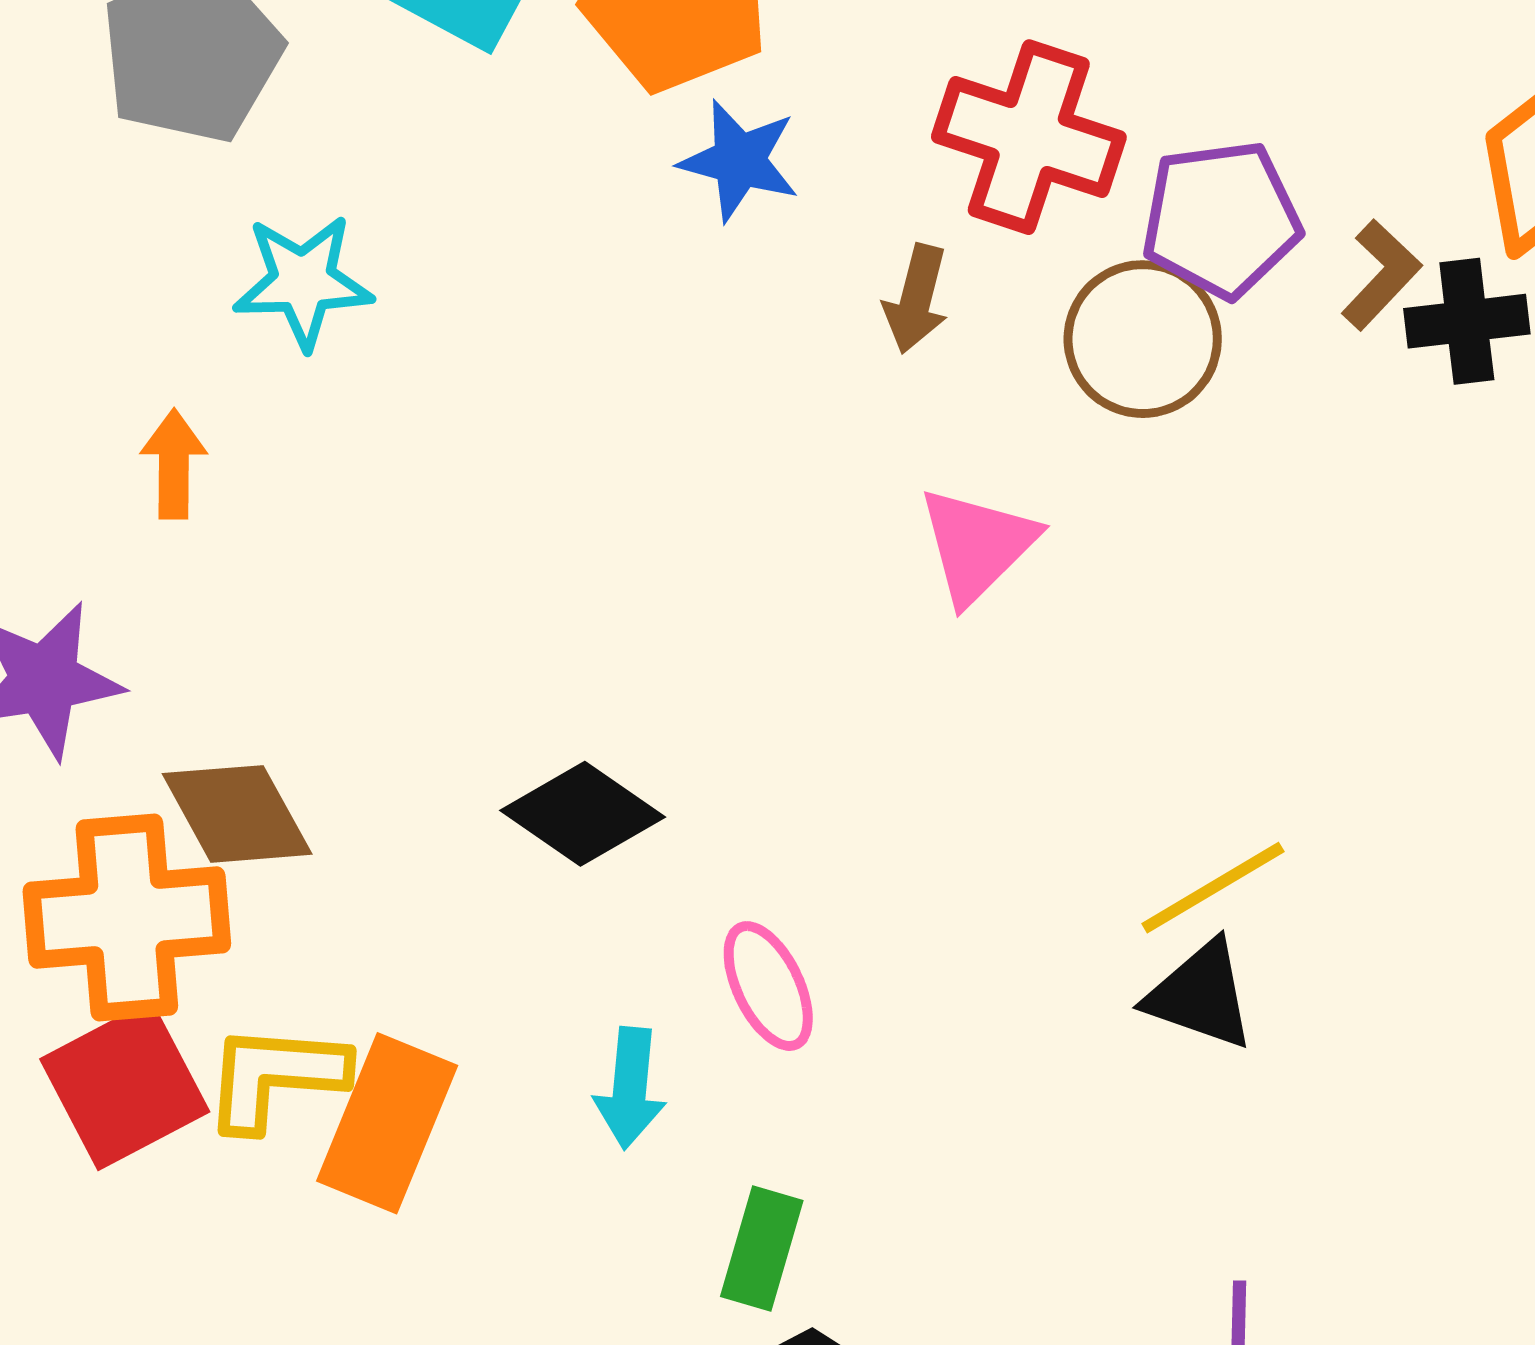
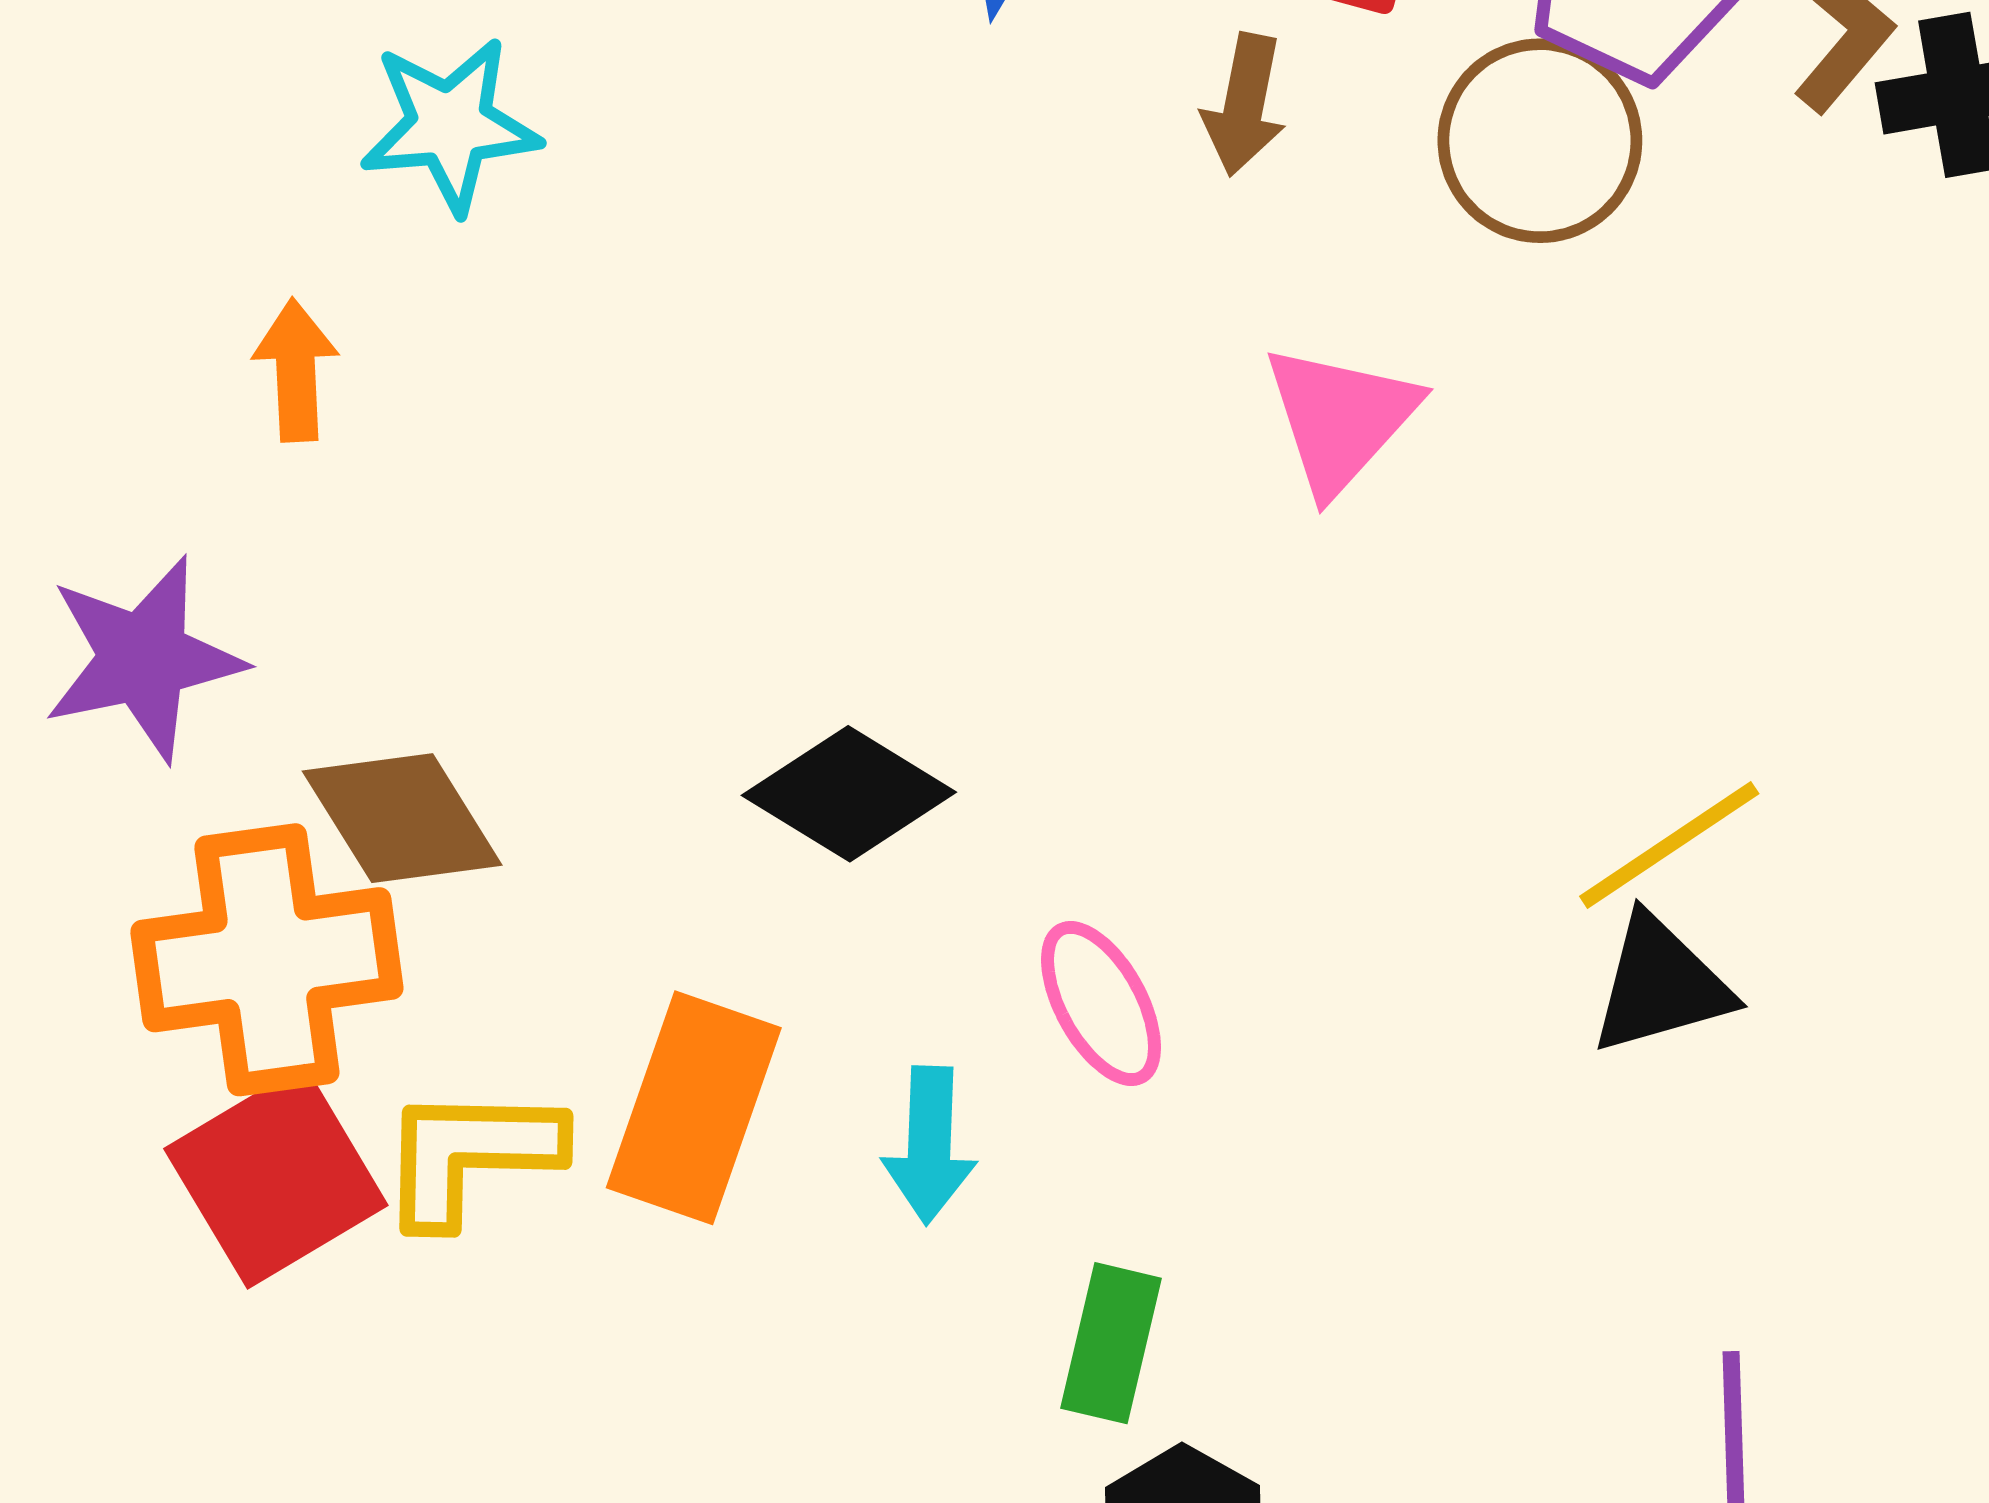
black triangle: (1200, 995) -> (1661, 985), turned -32
orange rectangle: (387, 1123) -> (694, 1108), moved

